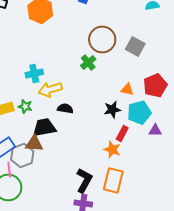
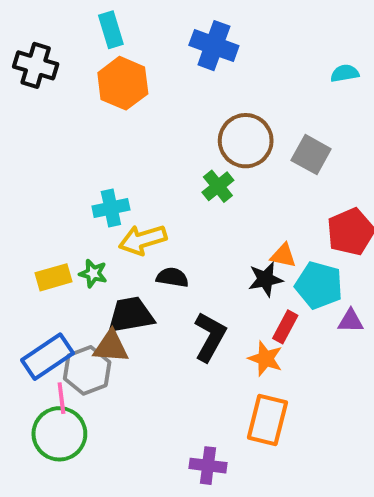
orange triangle: (127, 89) -> (283, 256), moved
cyan pentagon: (139, 112) -> (319, 285), turned 30
black L-shape: (84, 180) -> (210, 337), moved

